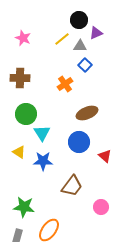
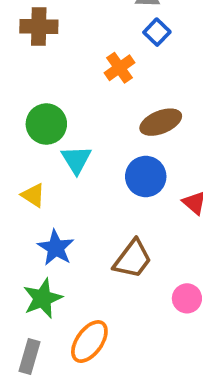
brown cross: (20, 78) -> (39, 26), moved
blue star: (43, 161) -> (56, 248), moved, turned 30
green star: (24, 207) -> (43, 298), turned -30

